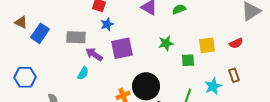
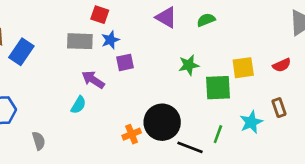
gray rectangle: (76, 37) -> (80, 41), moved
purple square: (122, 48) -> (125, 62), moved, size x0.6
green square: (188, 60) -> (218, 88), size x1.5

